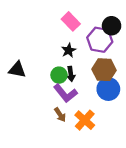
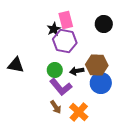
pink rectangle: (71, 21) -> (66, 20), turned 30
purple hexagon: (100, 40) -> (65, 41), moved
black star: (69, 50) -> (54, 29), moved
black arrow: (71, 74) -> (77, 71), moved, turned 88

